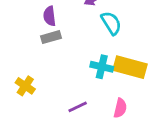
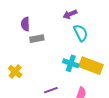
purple semicircle: (49, 16) -> (25, 24), moved

